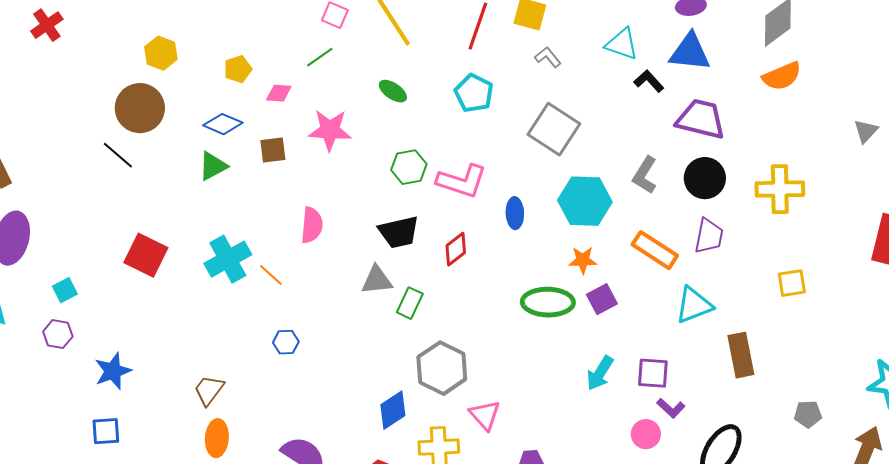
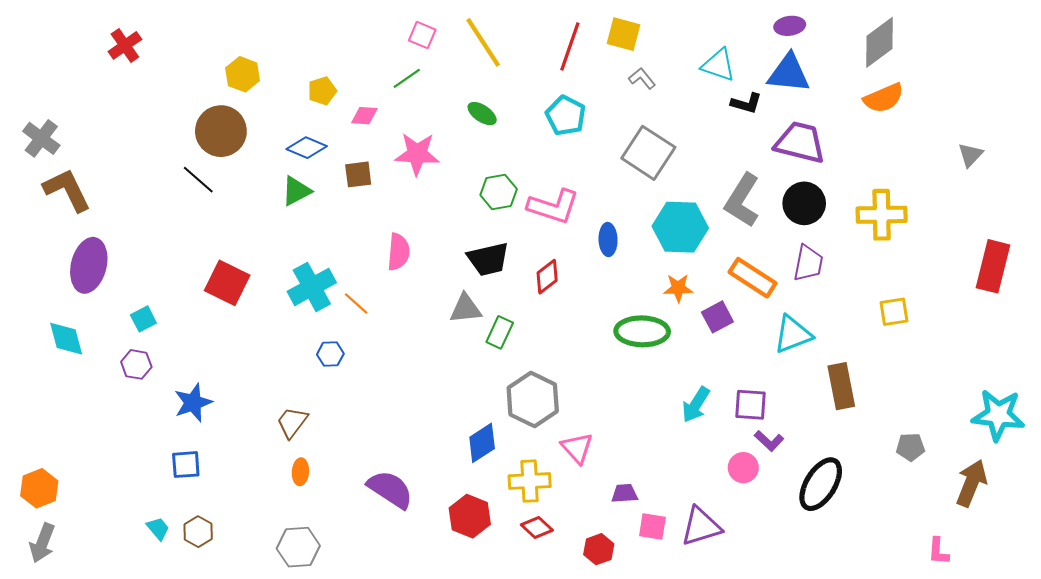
black L-shape: (649, 81) -> (746, 103), turned 148
gray L-shape: (645, 175) -> (742, 200), size x1.4
purple square: (602, 299) -> (717, 317), moved
blue hexagon: (286, 342) -> (330, 354), moved
orange ellipse: (217, 438) -> (300, 472), size x0.7

